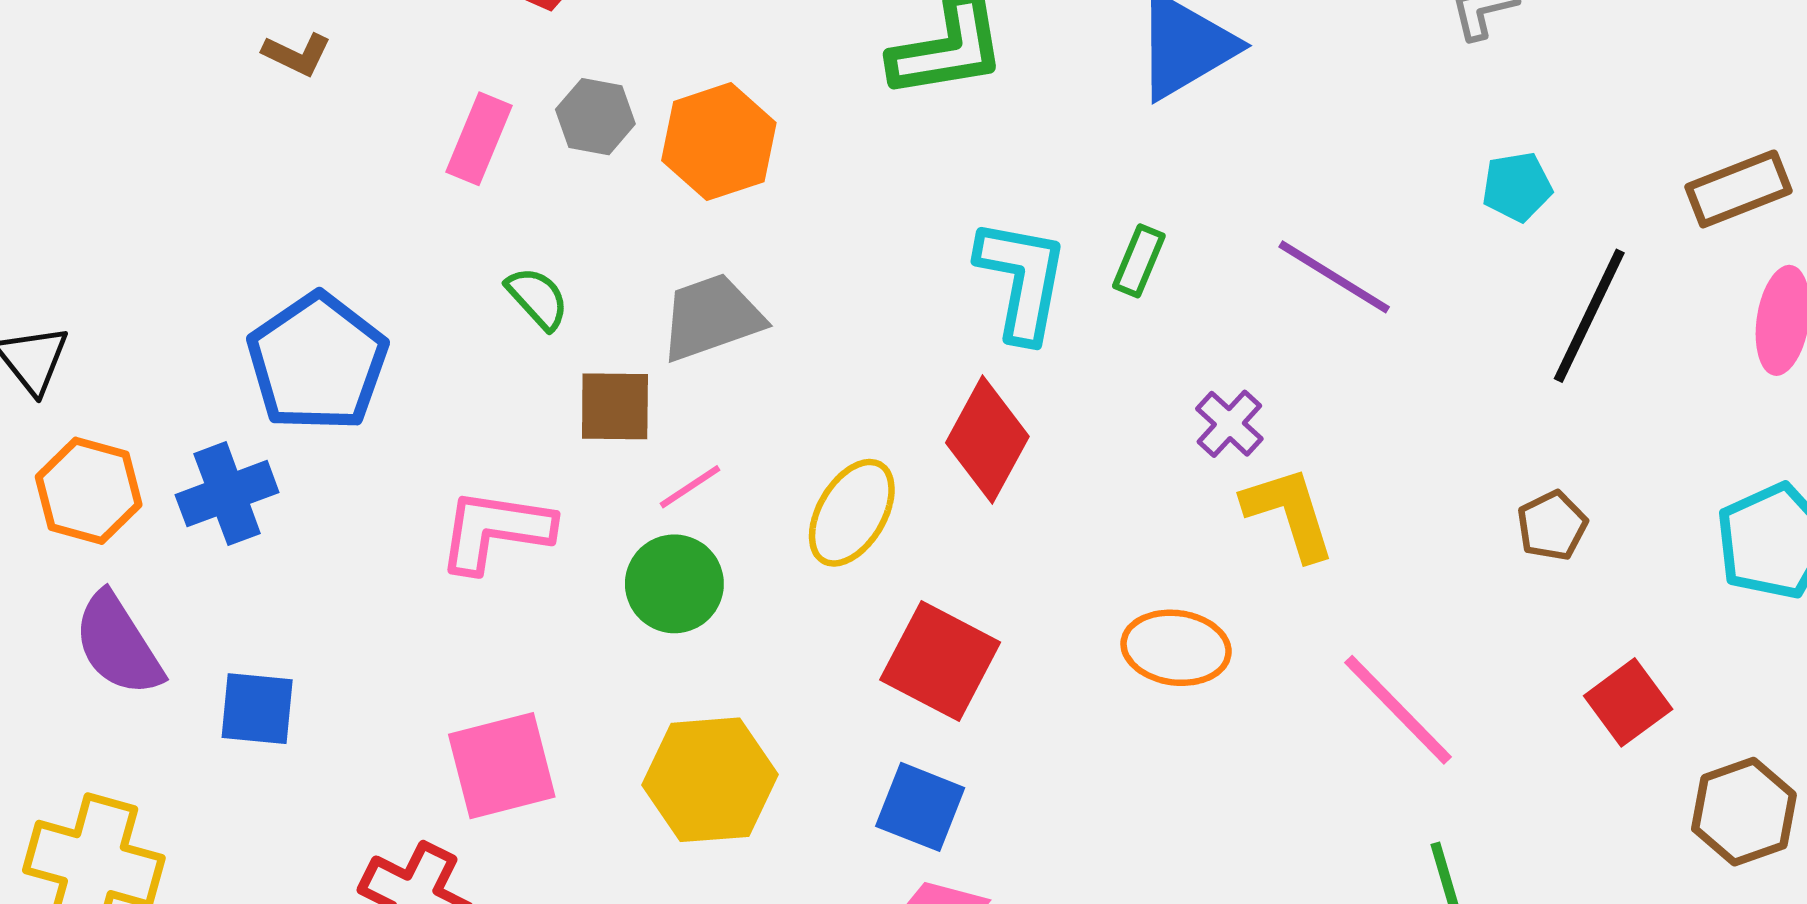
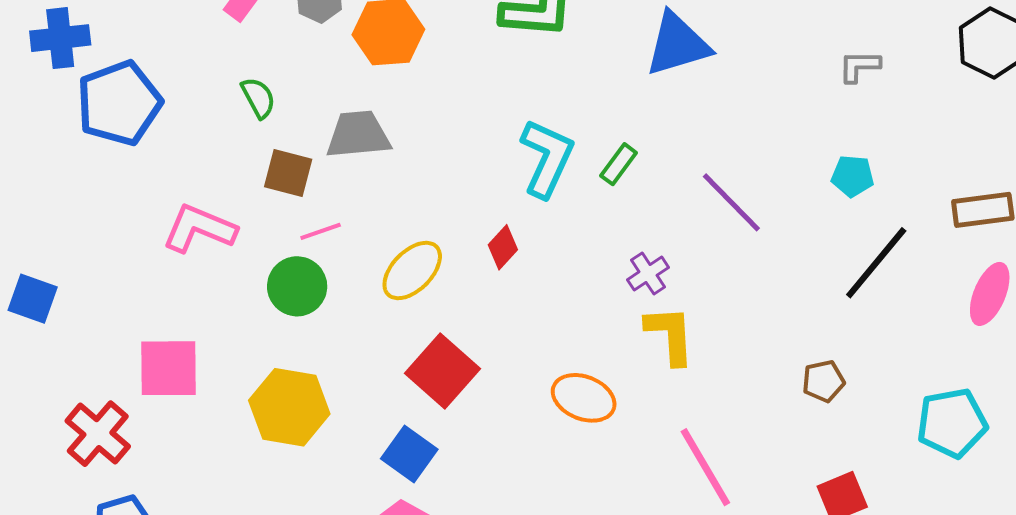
red diamond: (987, 440) -> (503, 247), size x0.6
blue cross: (227, 494) -> (60, 38), moved

